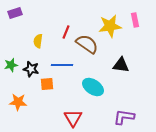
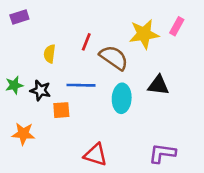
pink rectangle: (135, 20) -> (177, 26), turned 40
cyan ellipse: (93, 87) -> (122, 98), moved, turned 60
red triangle: (73, 118) -> (95, 155), turned -42

